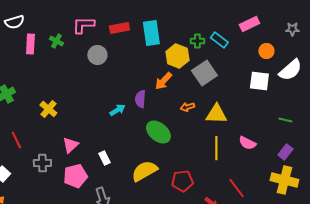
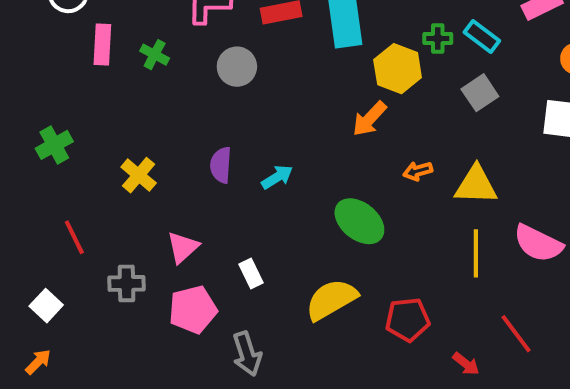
green cross: (56, 41) -> (155, 55), moved
gray square: (204, 73) -> (480, 93), moved, size x0.7
purple semicircle: (140, 99) -> (221, 165), moved
pink semicircle: (247, 143) -> (538, 243), size x1.4

